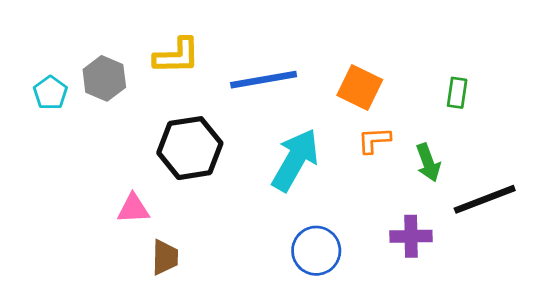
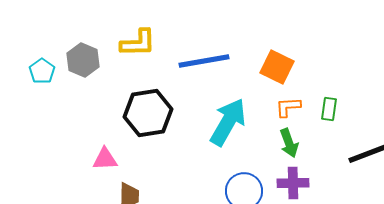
green rectangle: (457, 93) -> (329, 109), moved
green arrow: (428, 163) -> (289, 143), moved
purple cross: (411, 236) -> (293, 183), moved

